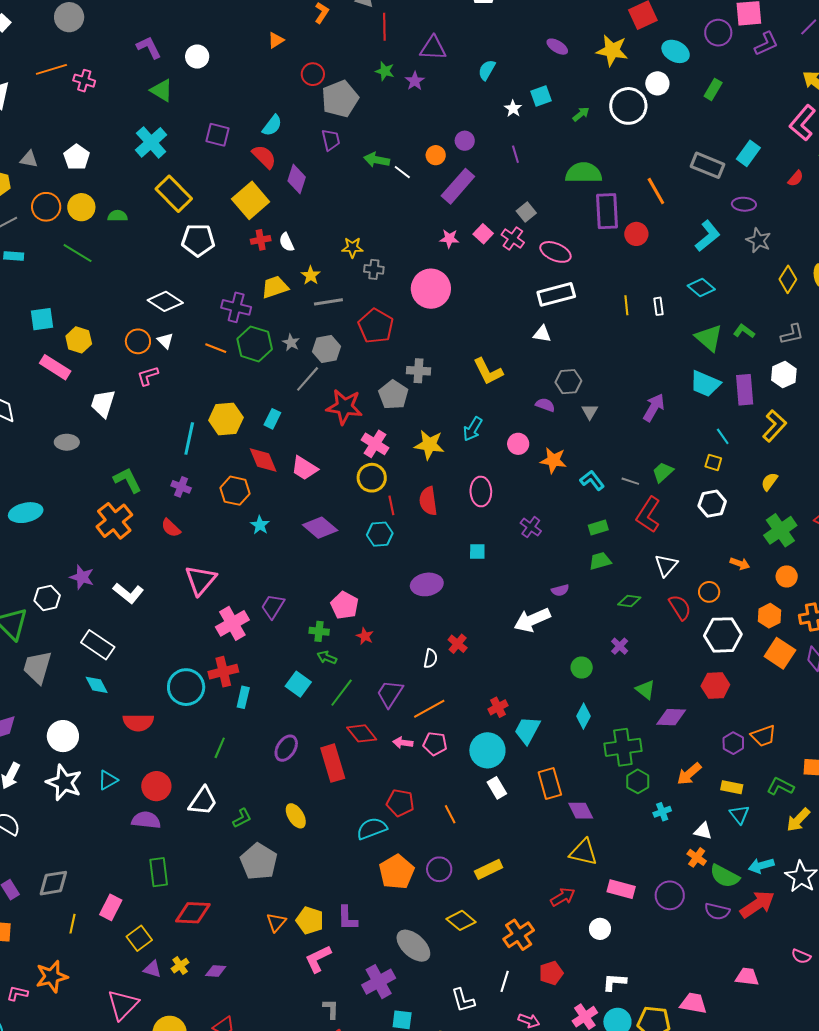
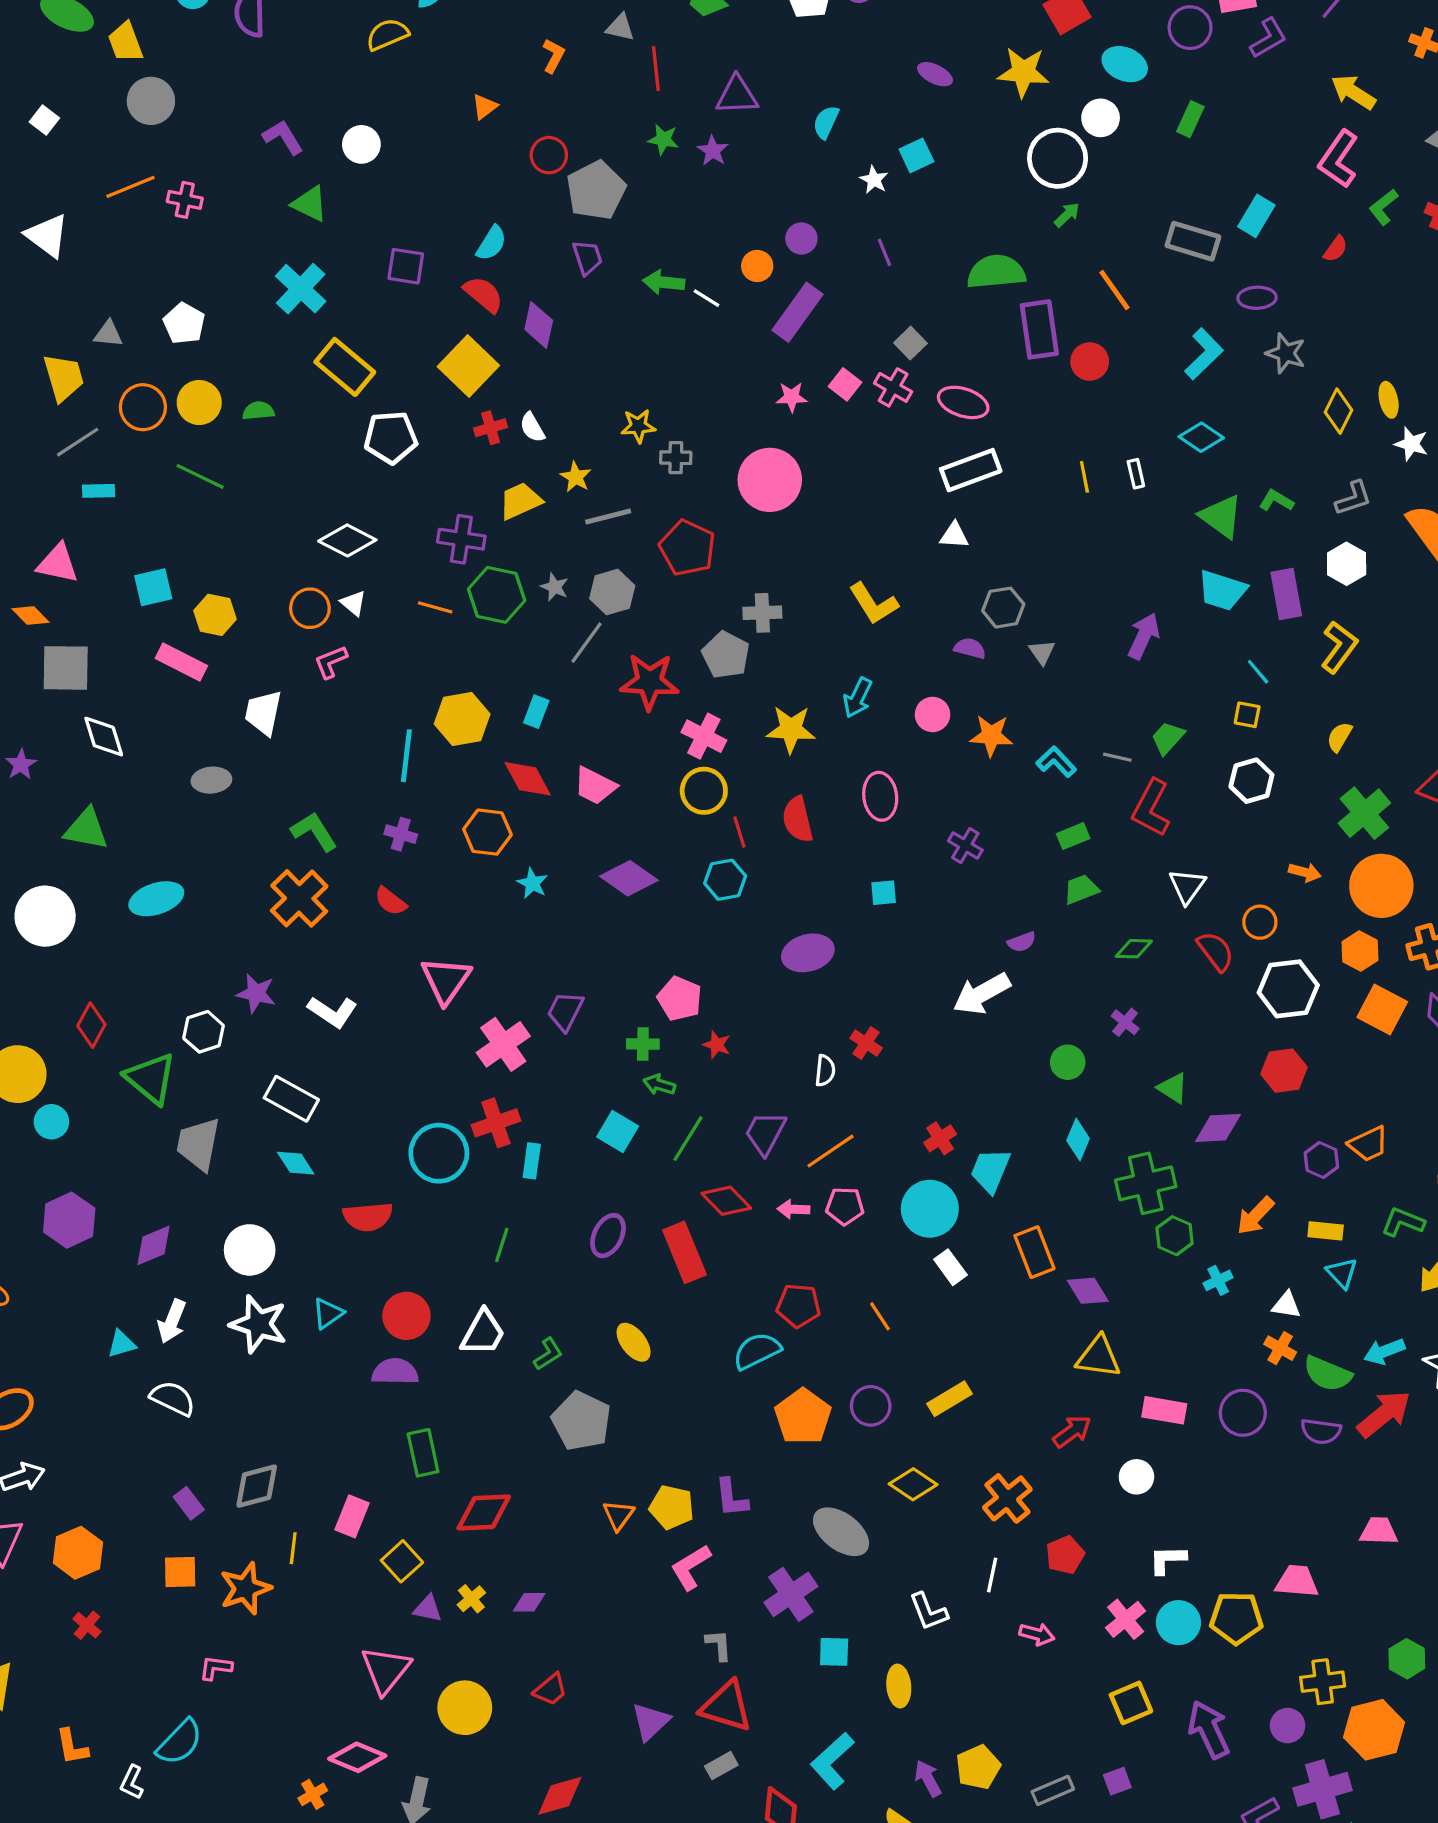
green arrow: (581, 114) -> (1067, 215), moved
orange circle: (787, 576) -> (1381, 886), size x1.8
orange star: (52, 977) -> (245, 1588), moved

